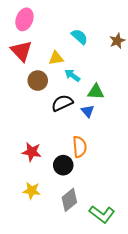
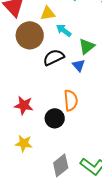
brown circle: (38, 81) -> (30, 35), size x1.4
green triangle: (96, 92) -> (87, 46), turned -42
gray diamond: (69, 200) -> (61, 165), moved

